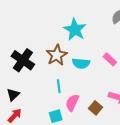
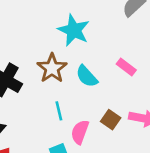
cyan semicircle: (81, 63) -> (87, 76), turned 48
brown square: (95, 108) -> (111, 120), moved

